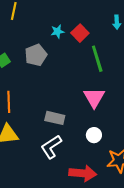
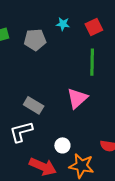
red square: (80, 33) -> (94, 27), moved
white circle: (94, 135) -> (62, 145), moved

